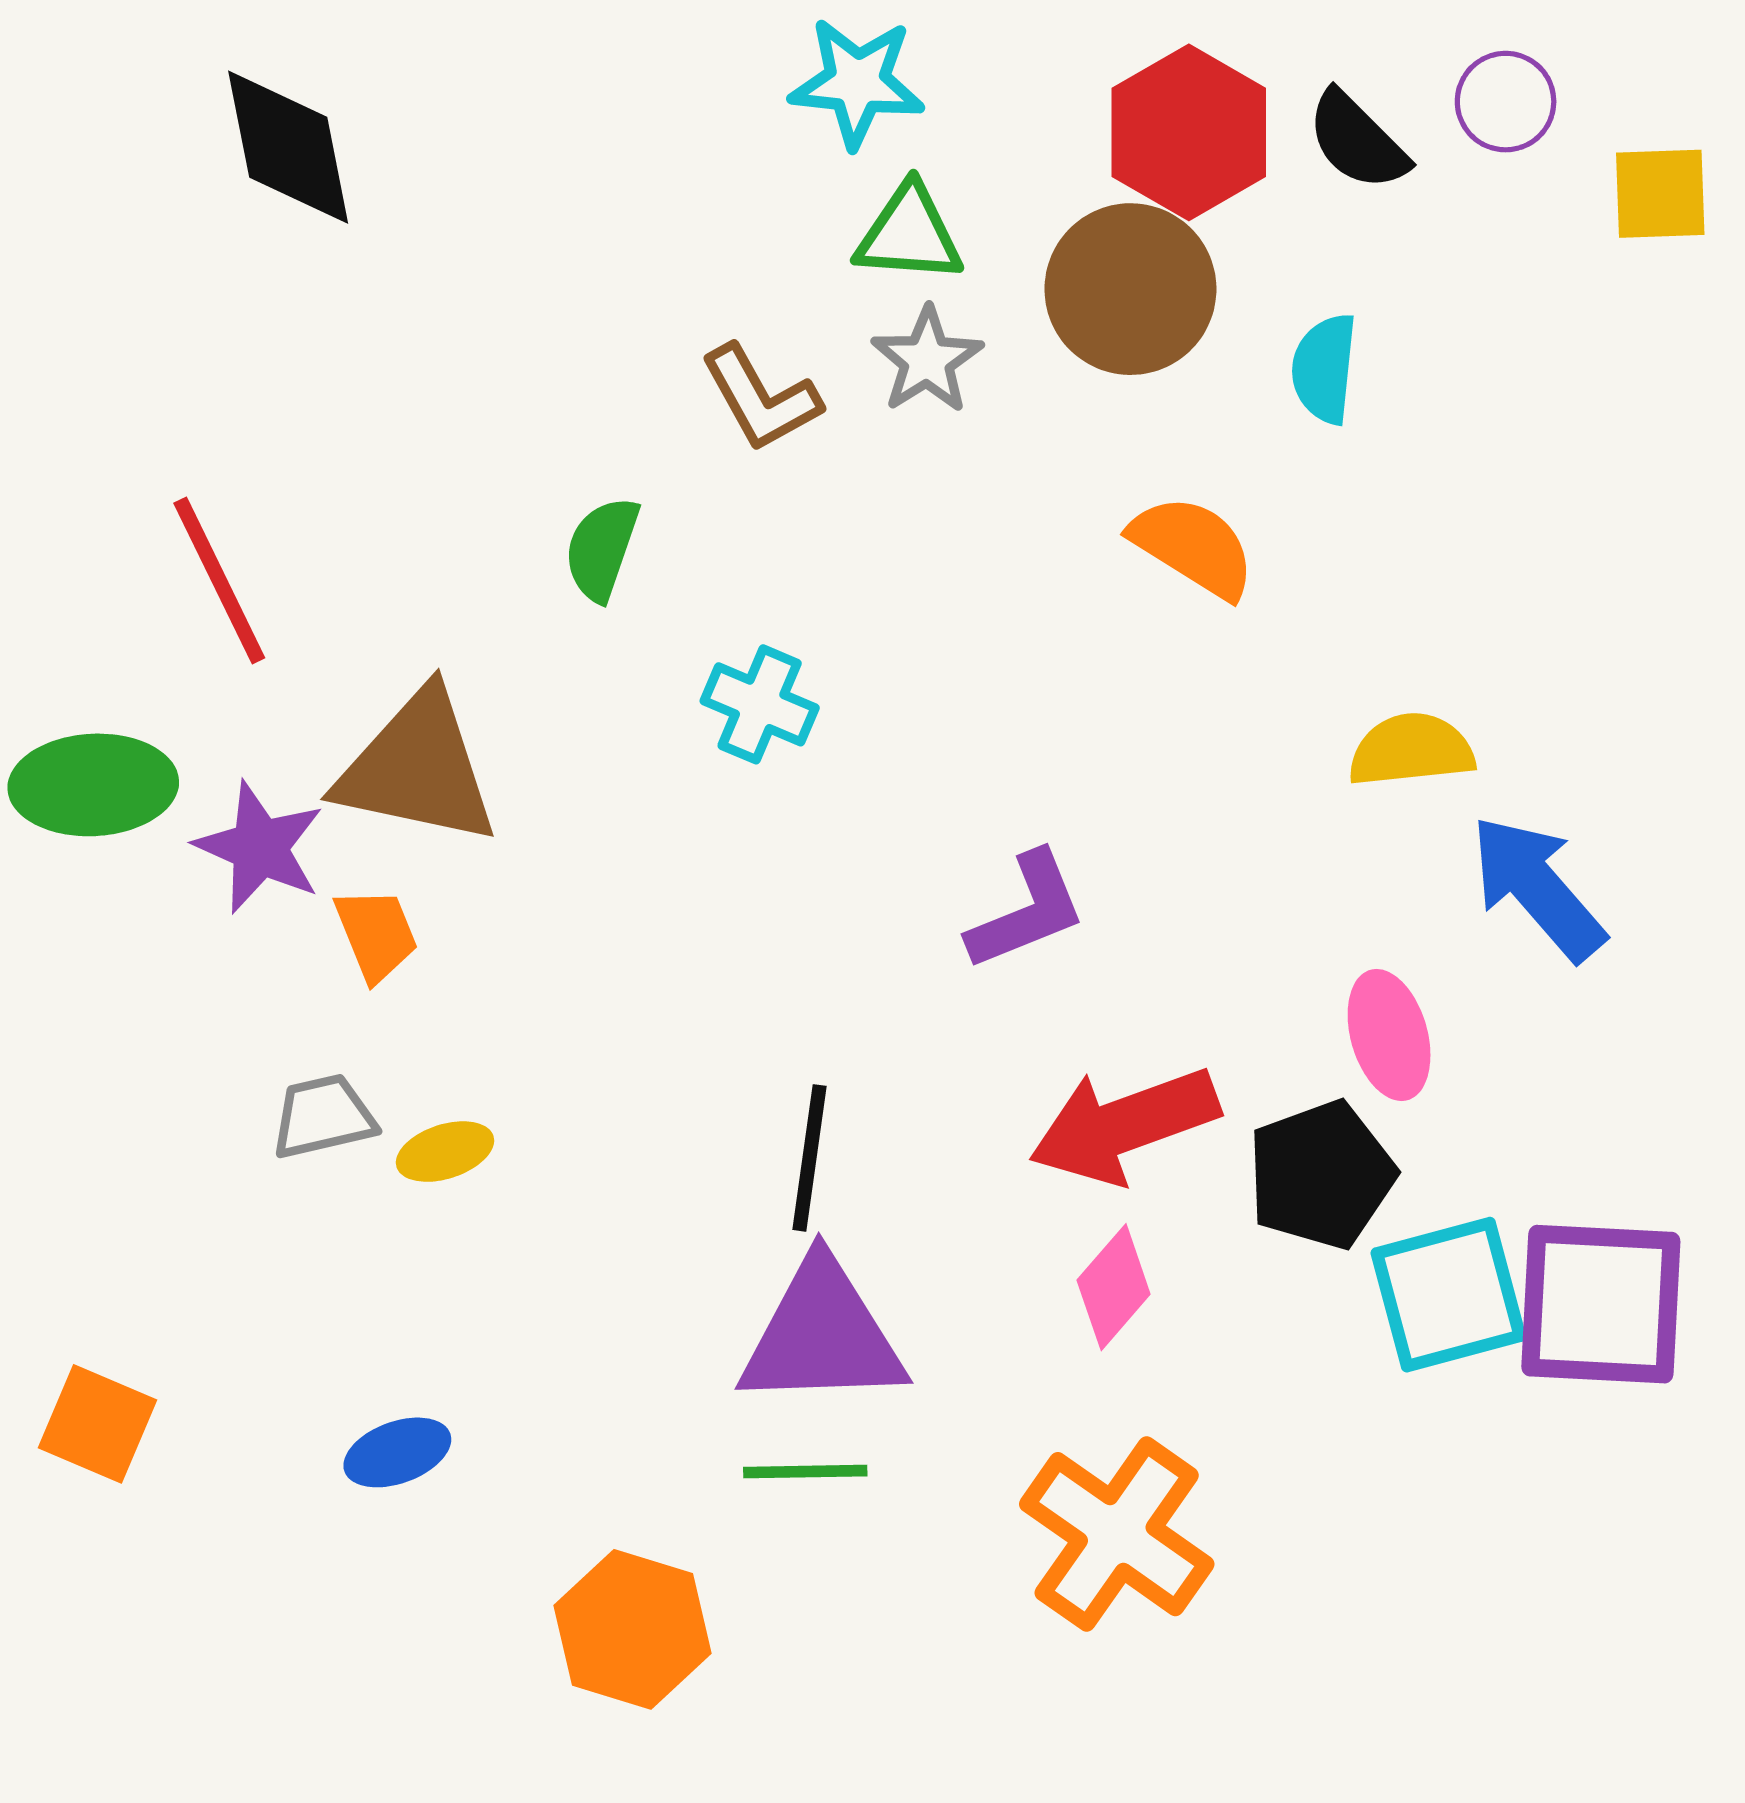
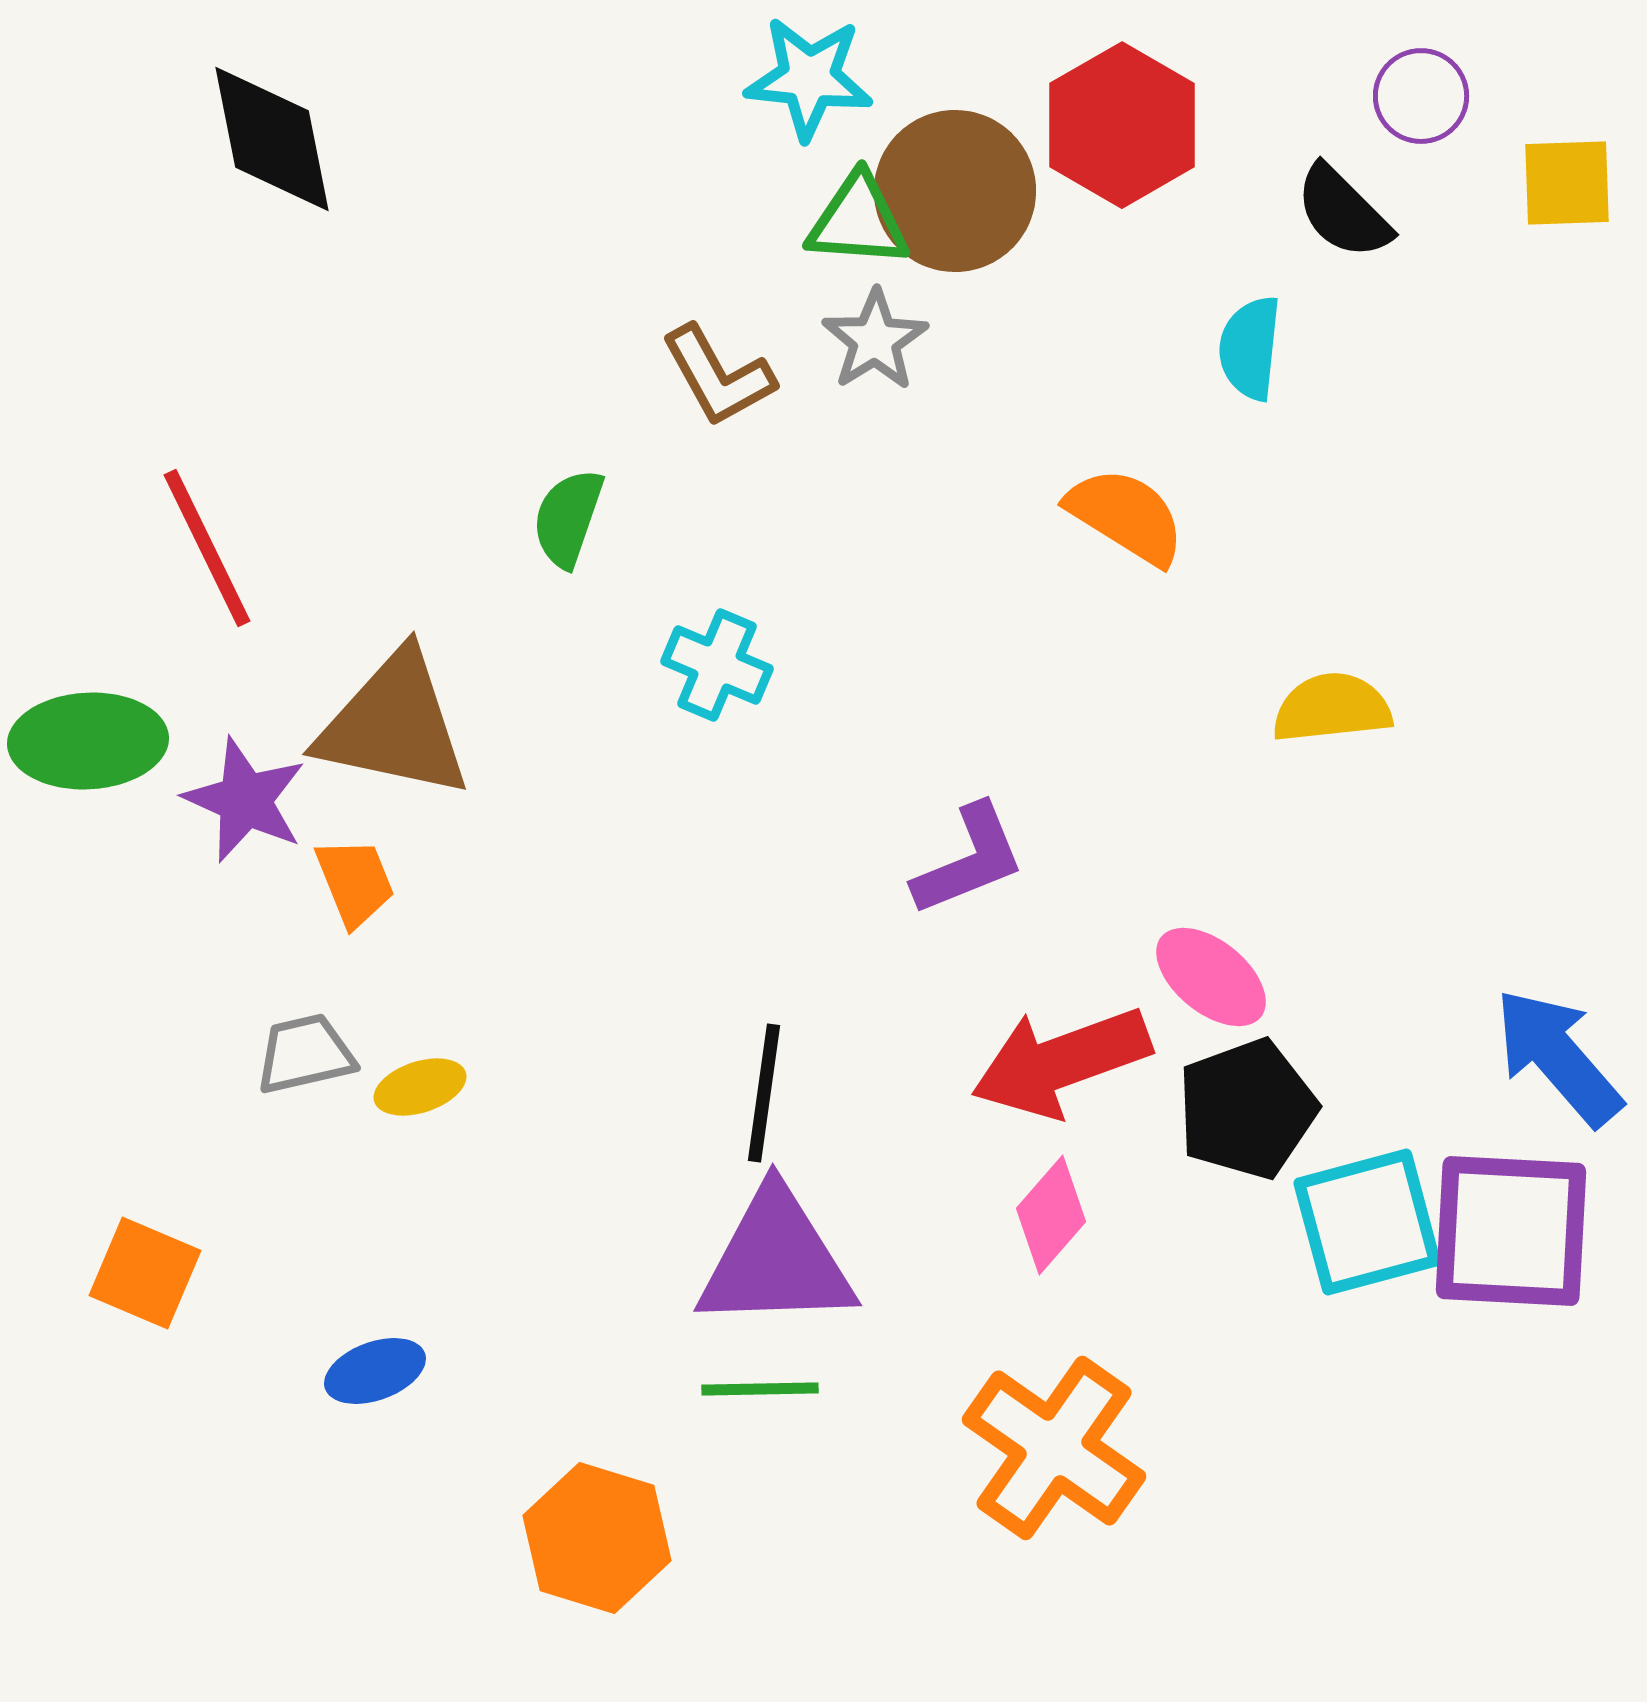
black semicircle: (1357, 141) -> (1343, 212), moved
brown circle: (1130, 289) -> (955, 191), moved
blue arrow: (1537, 888) -> (1558, 1057), moved
pink ellipse: (1389, 1035) -> (1211, 977), moved, turned -35
orange square: (97, 1424) -> (145, 1273), moved

